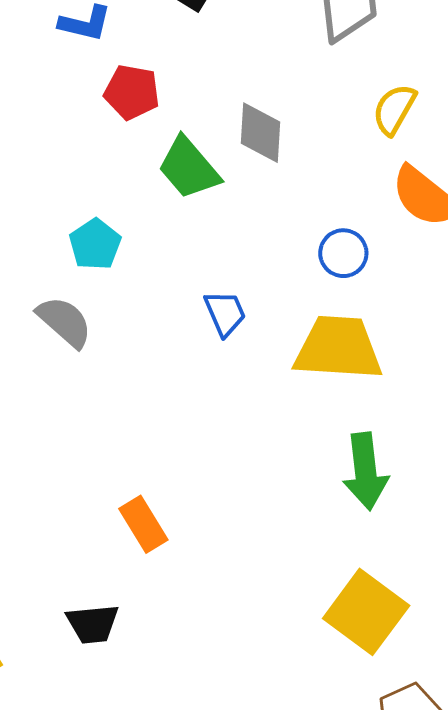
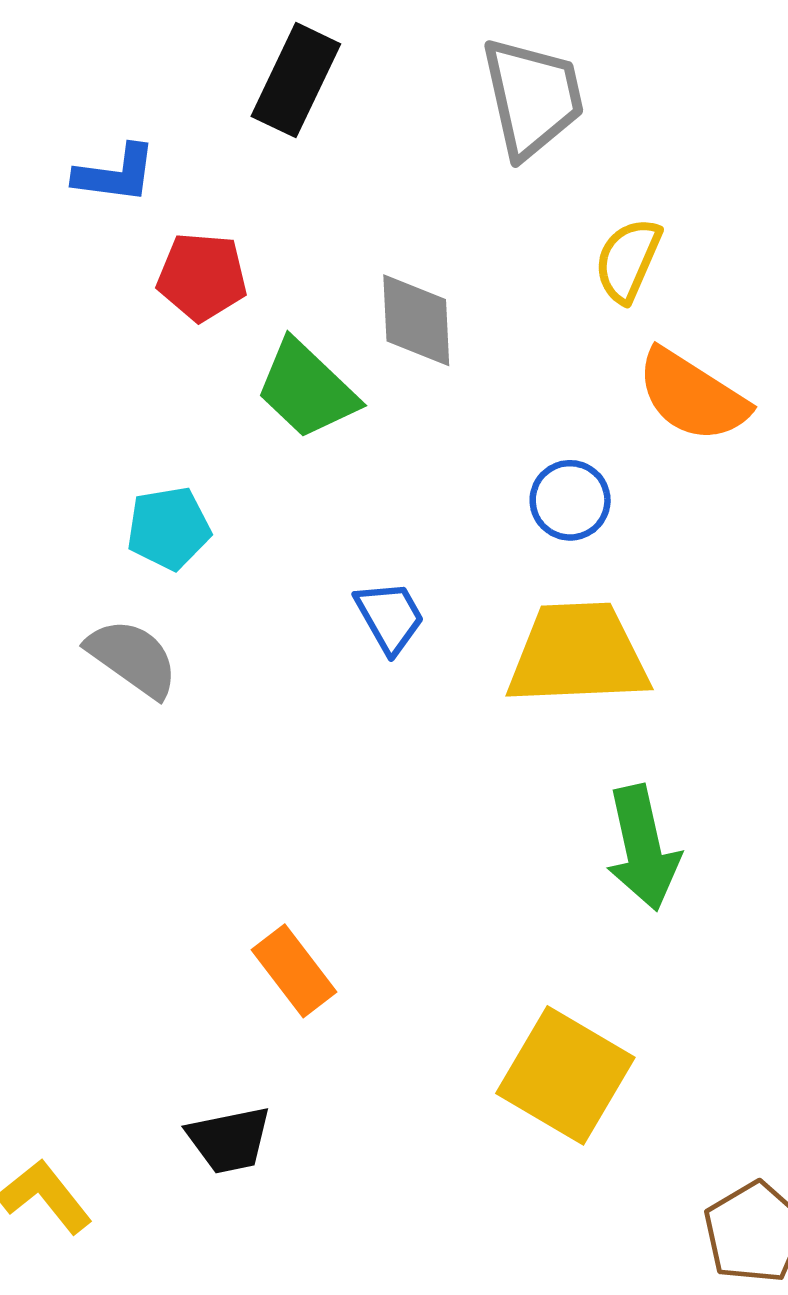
cyan pentagon: (95, 244) -> (169, 528), turned 30
yellow square: (366, 612) -> (565, 1075), moved

